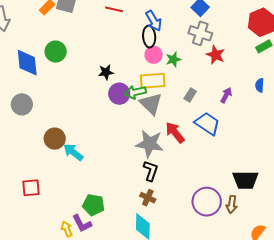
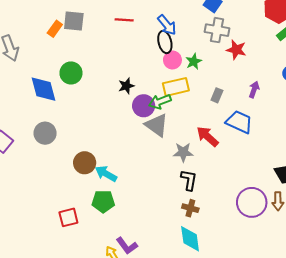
gray triangle: (151, 104) -> (157, 125), moved
gray star: (150, 144) -> (183, 152), size x0.7
green pentagon: (94, 205) -> (103, 201), moved

